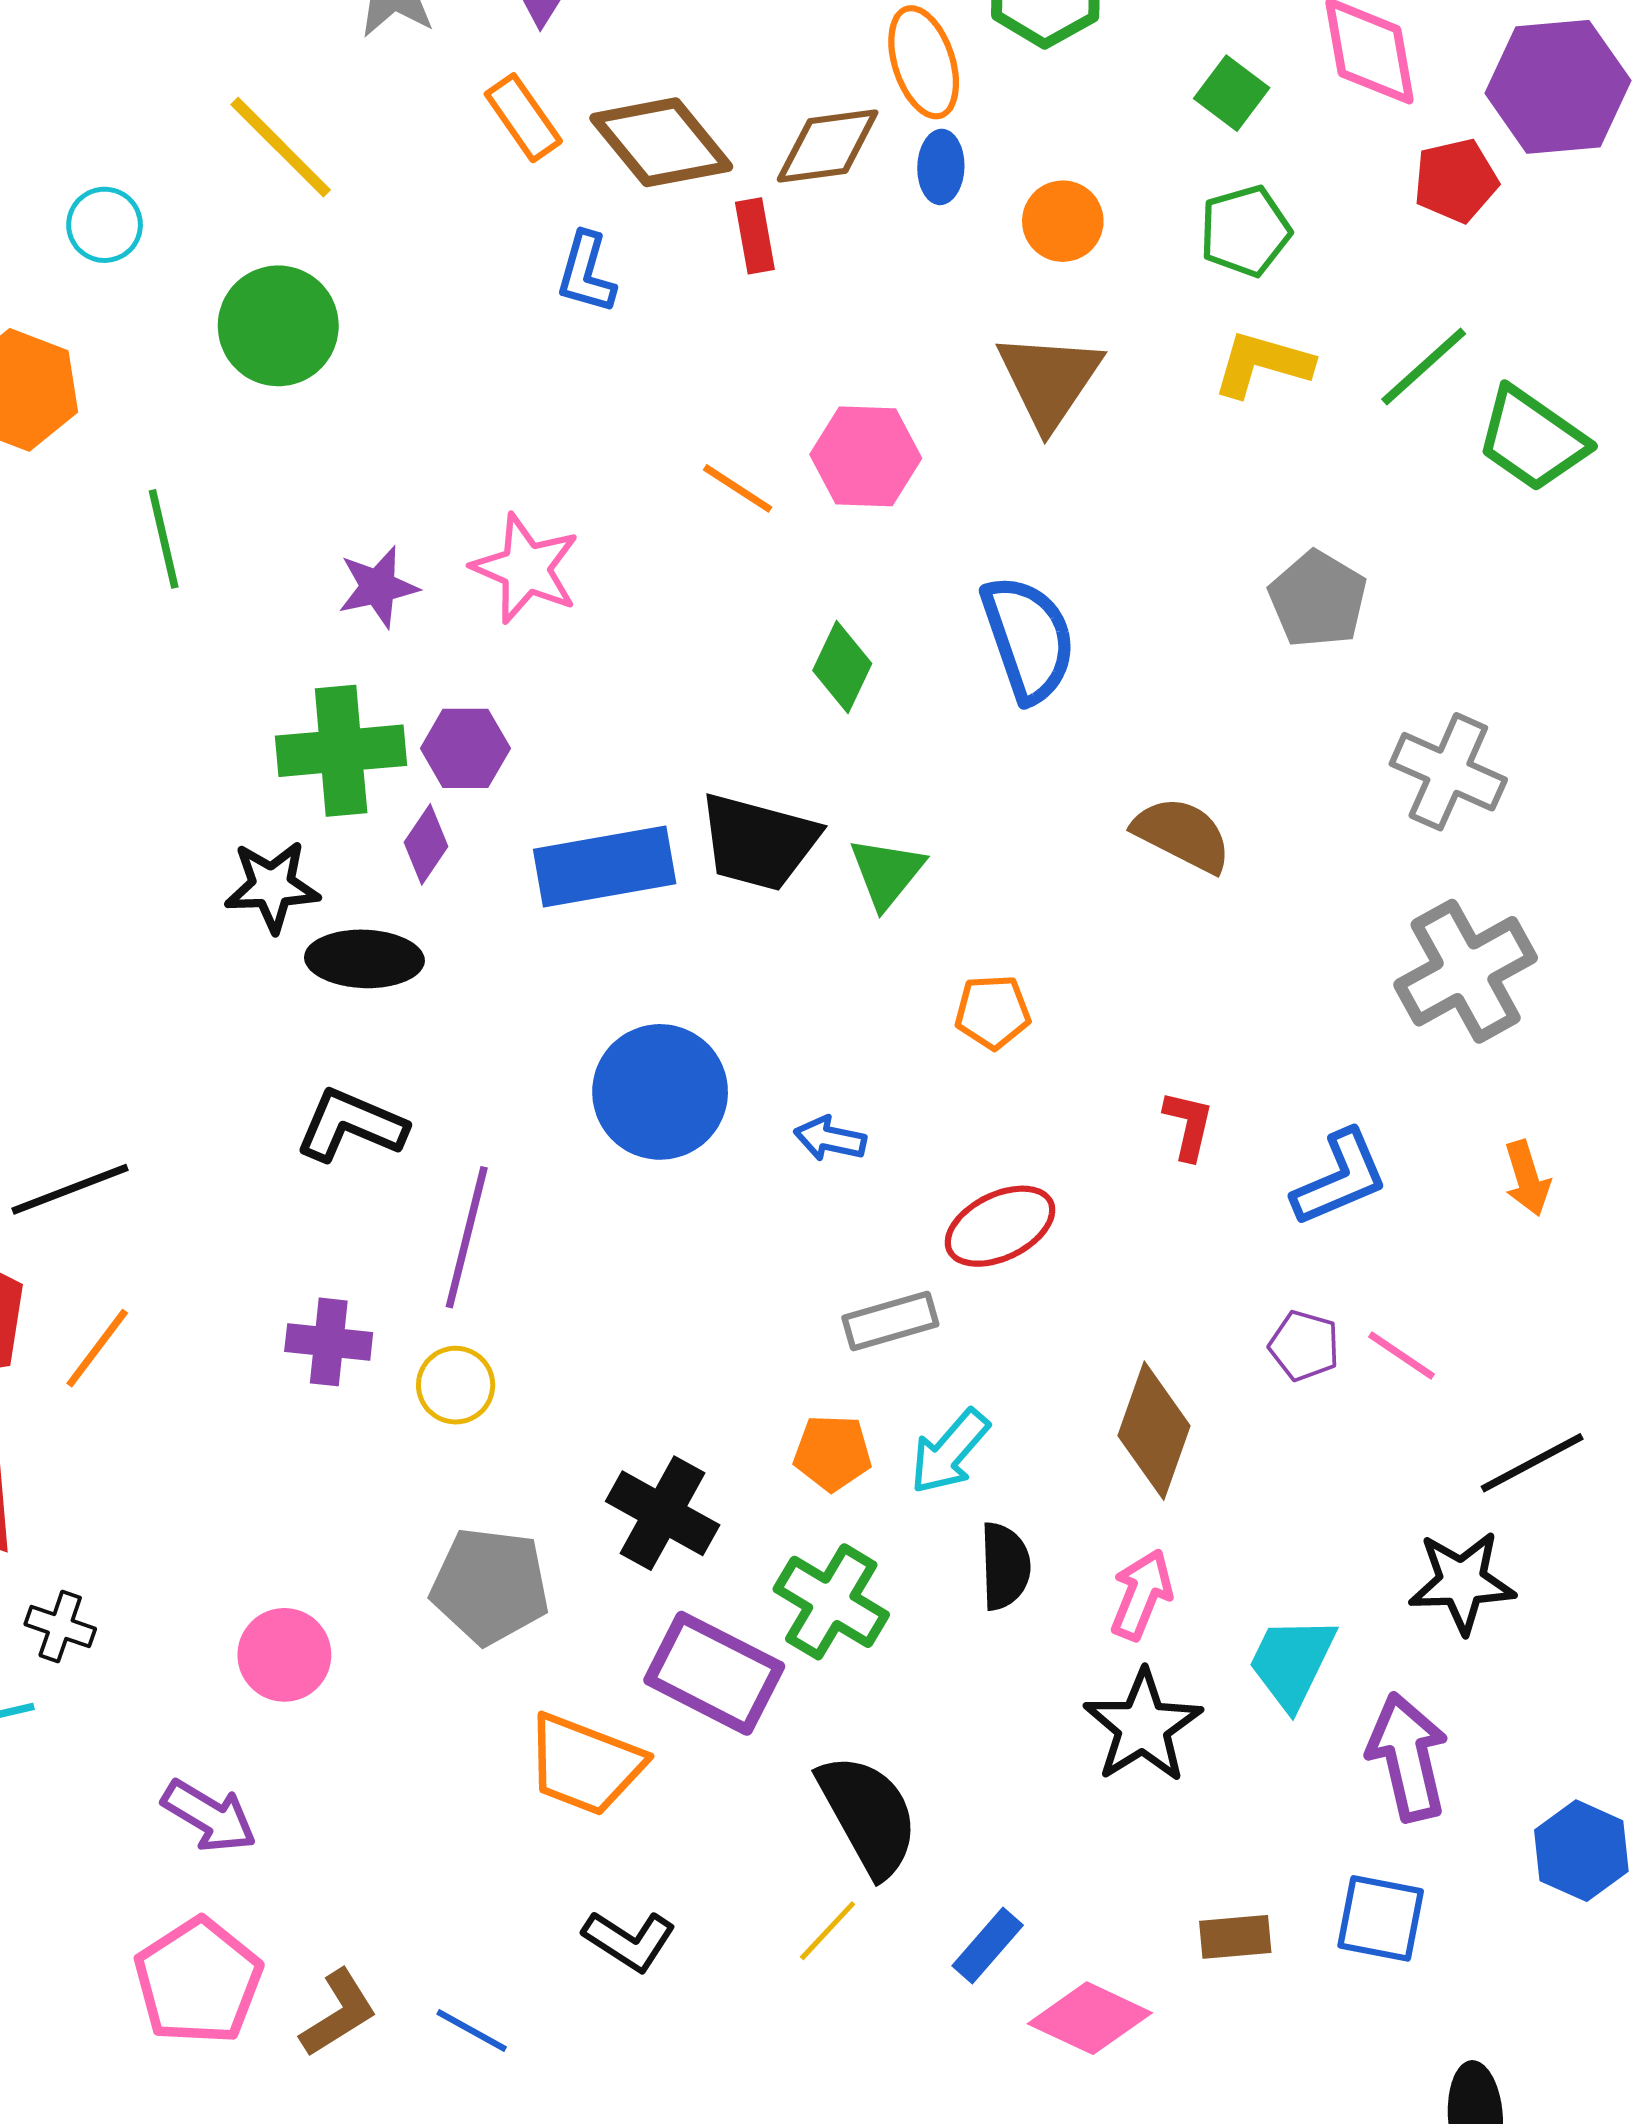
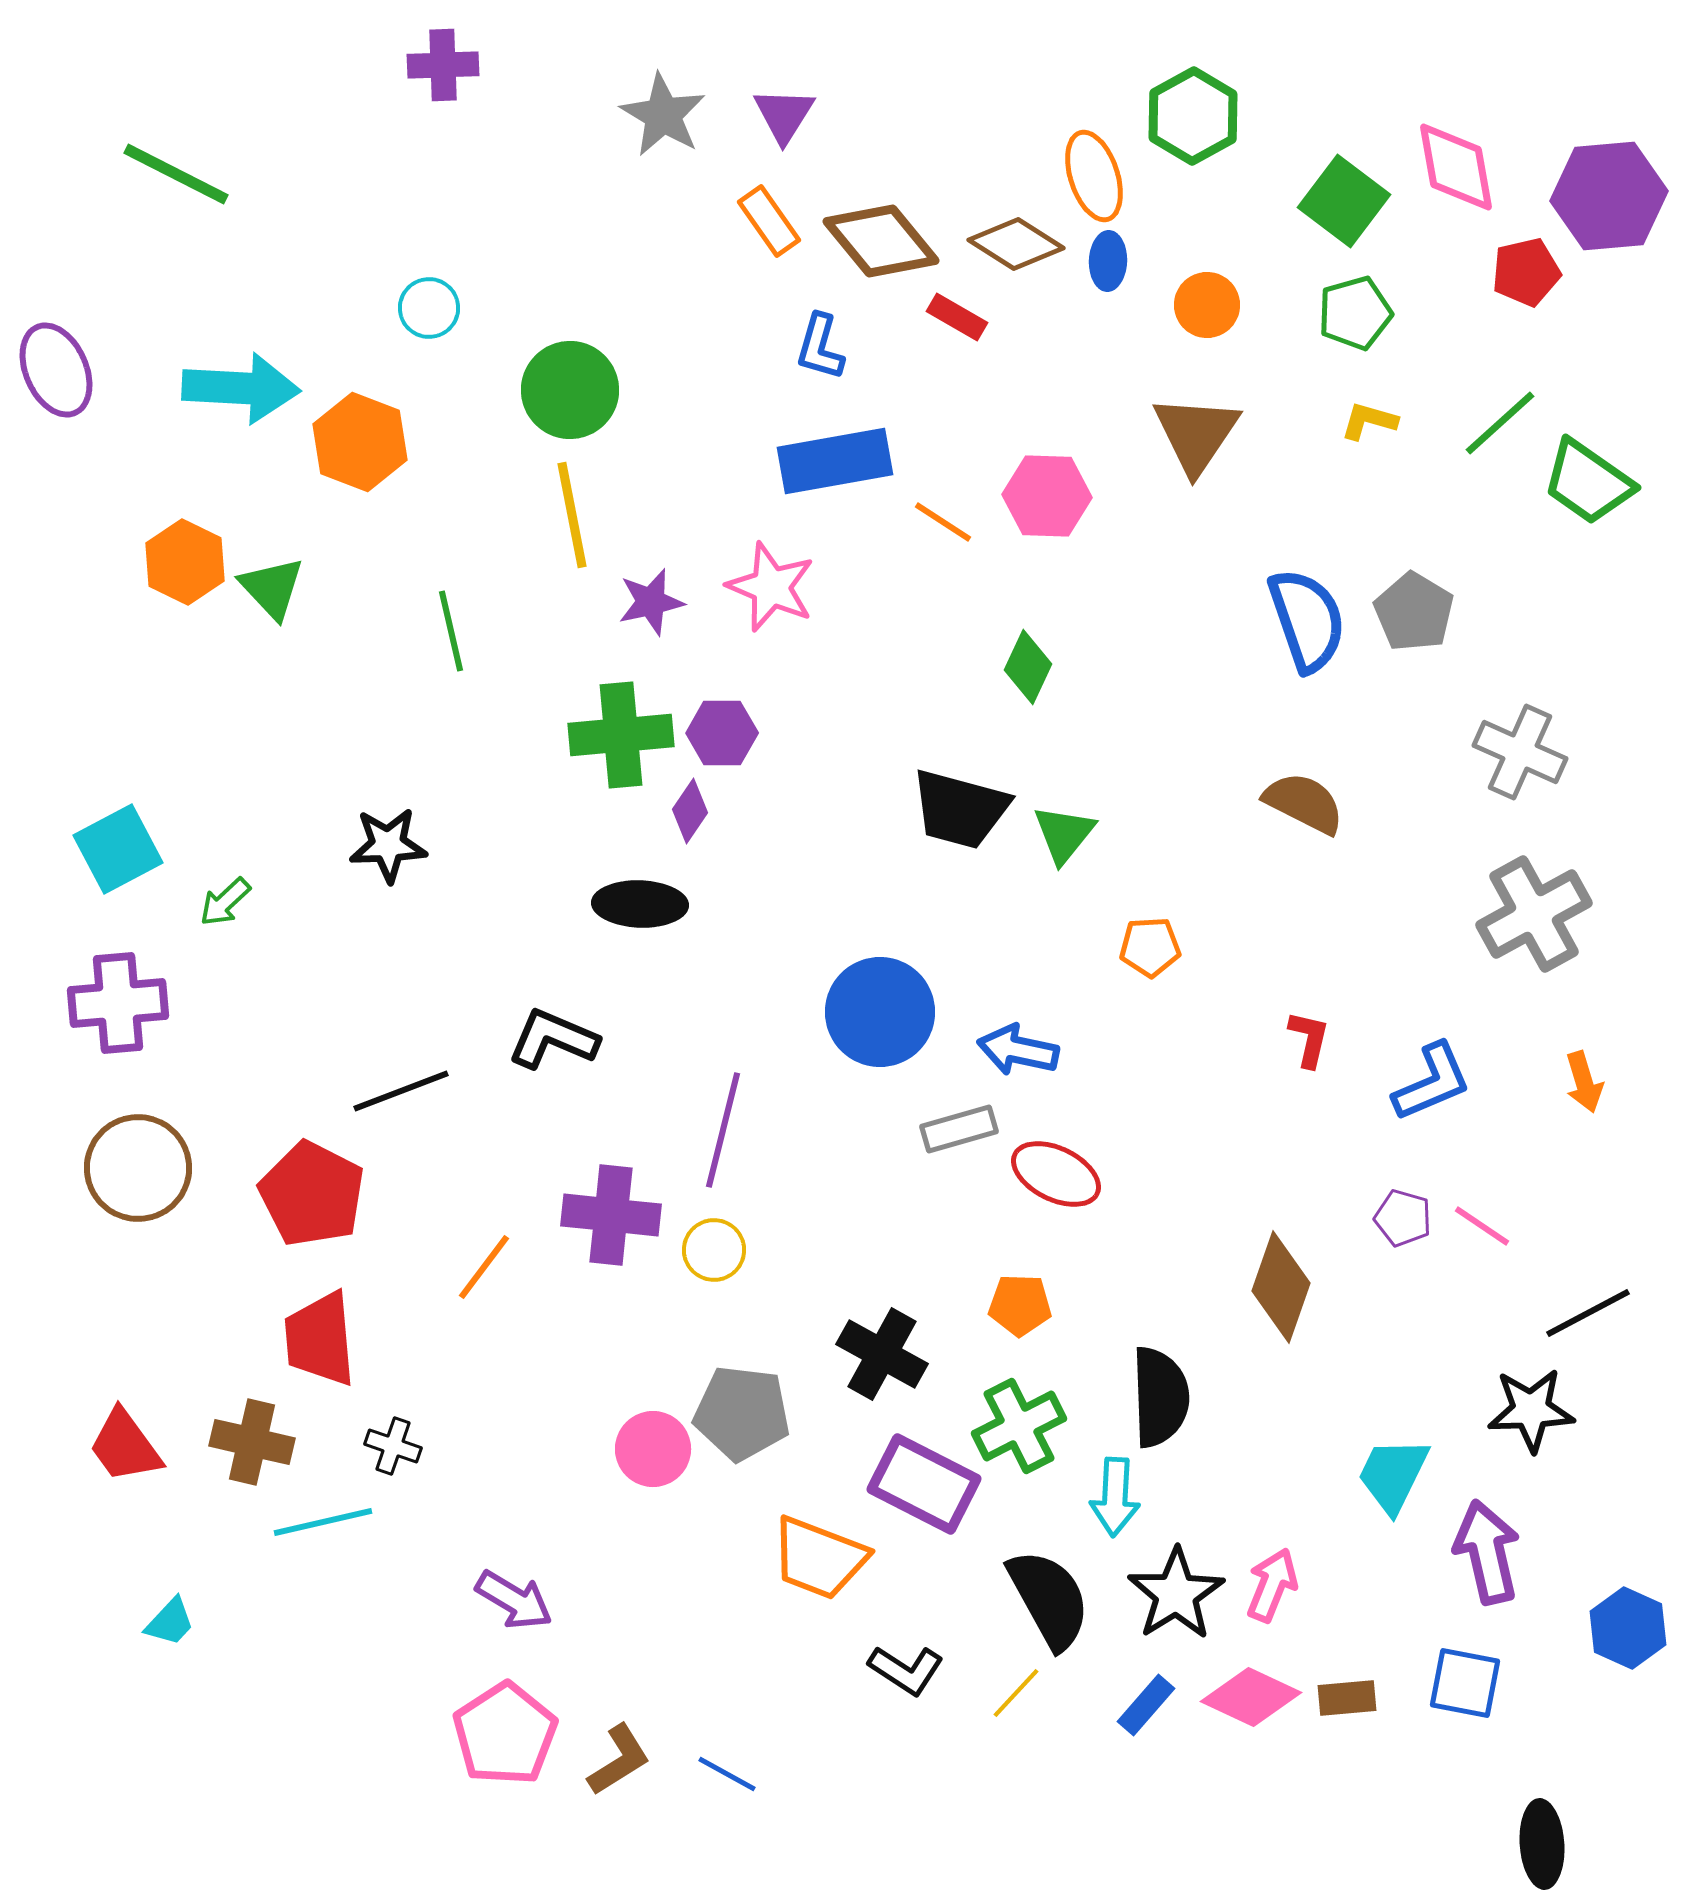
green square: (1232, 93) -> (1344, 201), size x1.5
brown diamond: (828, 146) -> (1016, 244), turned 40
yellow line: (281, 147) -> (572, 515), moved, turned 34
red rectangle: (755, 236) -> (957, 317), turned -50
yellow L-shape: (1262, 364) -> (1369, 421), size x0.7
green line: (164, 539) -> (451, 631), moved
blue semicircle: (1028, 639) -> (1307, 620), moved
blue rectangle: (605, 867) -> (835, 461), moved
black star: (272, 886) -> (388, 845), moved
black L-shape: (351, 1125) -> (553, 1039), moved
blue arrow: (830, 1139) -> (1018, 1050), size x1.4
red ellipse: (1000, 1226) -> (1056, 1174), moved, turned 52
gray rectangle: (890, 1321) -> (959, 1129), moved
purple cross: (329, 1342) -> (611, 1215), size x1.4
orange line: (97, 1348) -> (484, 1267), moved
cyan arrow: (949, 1452) -> (1115, 1497), moved, turned -38
black semicircle: (1005, 1566) -> (1160, 1397), size x1.4
pink arrow: (1142, 1594) -> (1272, 1585), moved
green cross: (831, 1602) -> (1019, 1426), turned 32
pink circle: (284, 1655) -> (653, 1449), moved
black star: (1143, 1726) -> (1176, 1594), moved
black L-shape: (629, 1941) -> (906, 1670), moved
pink diamond: (1090, 2018) -> (1251, 1697), moved

